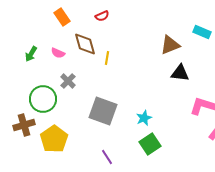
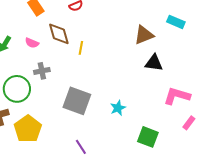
gray cross: (68, 81) -> (42, 71), turned 35
green square: (150, 144) -> (148, 137), moved, turned -35

